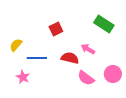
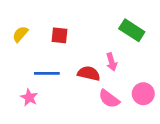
red square: (56, 29) -> (60, 35), moved, turned 32
yellow semicircle: (16, 45) -> (20, 34), moved
pink arrow: (88, 49) -> (112, 62), turned -136

